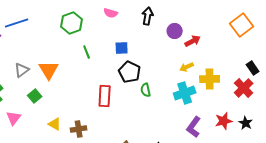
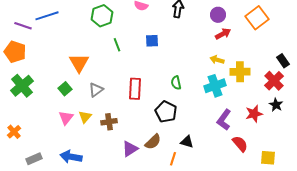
orange square: (242, 25) -> (257, 18), moved
purple circle: (175, 31) -> (218, 15), moved
yellow arrow: (187, 67) -> (217, 60), turned 40
gray triangle: (22, 70) -> (96, 90), moved
black pentagon: (130, 72) -> (166, 112), moved
pink triangle: (14, 118) -> (66, 118), moved
black star: (246, 123) -> (276, 105), moved
yellow triangle: (55, 124) -> (85, 117), turned 40

